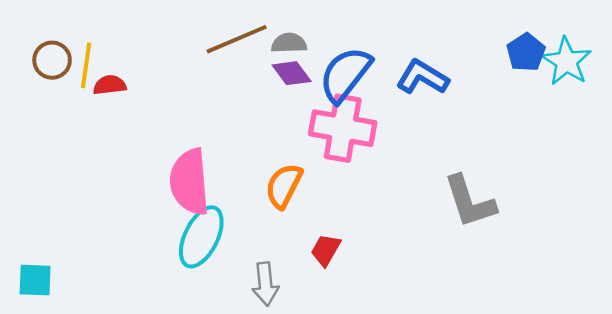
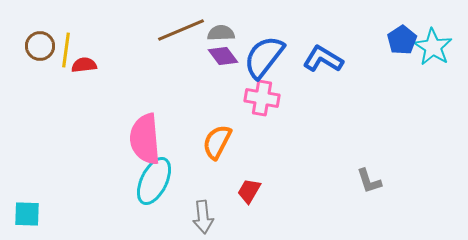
pink cross: (343, 128) -> (262, 98), size x0.7
gray L-shape: (470, 202) -> (369, 181), moved, size x0.6

